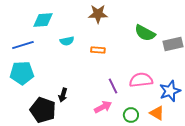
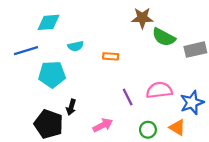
brown star: (98, 14) -> (142, 18), moved
cyan pentagon: (22, 73) -> (52, 74), moved
pink arrow: (103, 107) -> (103, 125), moved

